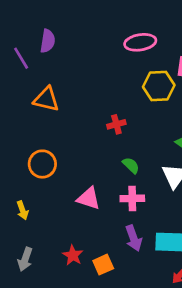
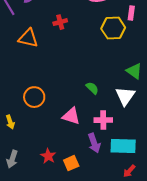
red cross: (116, 124) -> (60, 22), moved
orange circle: (42, 164) -> (34, 97), moved
pink triangle: (89, 198) -> (71, 116), moved
pink cross: (132, 198) -> (103, 120), moved

